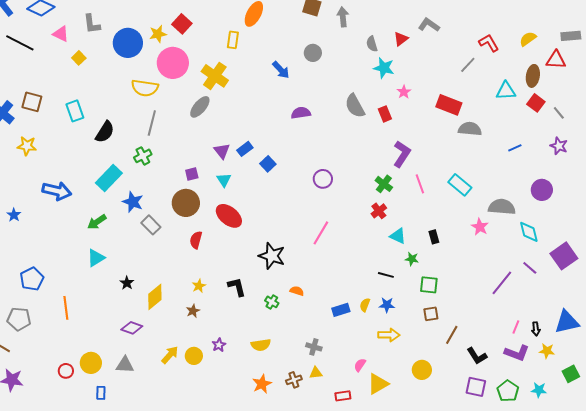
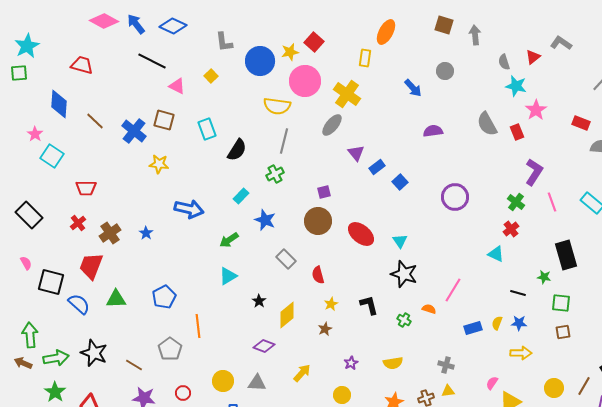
pink triangle: (61, 34) -> (177, 86), moved
pink star: (404, 92) -> (536, 110), size x1.5
red rectangle: (449, 105) -> (581, 123), size x0.7
purple triangle: (222, 151) -> (356, 153), moved
cyan rectangle: (109, 178) -> (241, 196), size x0.6
purple circle: (323, 179) -> (455, 197), size x1.4
cyan triangle: (224, 180) -> (400, 241), moved
gray rectangle: (151, 225) -> (286, 259), moved
pink line: (321, 233) -> (453, 290), moved
cyan triangle: (398, 236) -> (496, 254), moved
black rectangle: (434, 237) -> (566, 255), size x2.0
red semicircle: (196, 240) -> (318, 275), moved, turned -30
gray pentagon: (19, 319) -> (170, 349), moved, turned 30
brown line: (452, 335) -> (584, 386), moved
yellow circle: (194, 356) -> (342, 395), moved
red circle: (66, 371) -> (183, 393), moved

